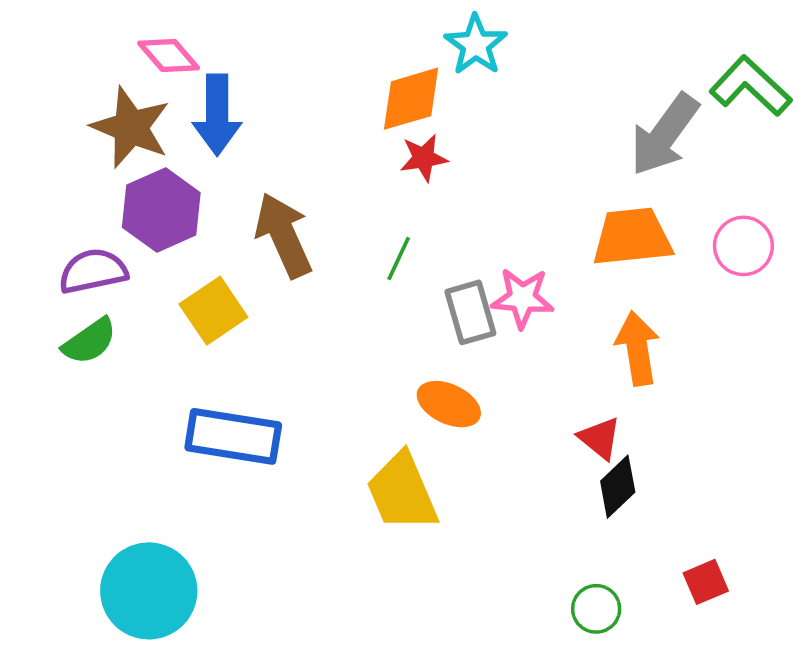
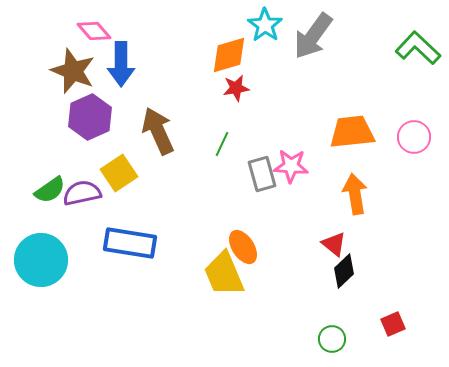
gray arrow: (664, 135) -> (313, 36), moved
purple semicircle: (93, 271) -> (82, 193), moved
orange ellipse: (449, 404) -> (243, 247), moved, turned 32
cyan circle: (149, 591) -> (41, 260), moved

